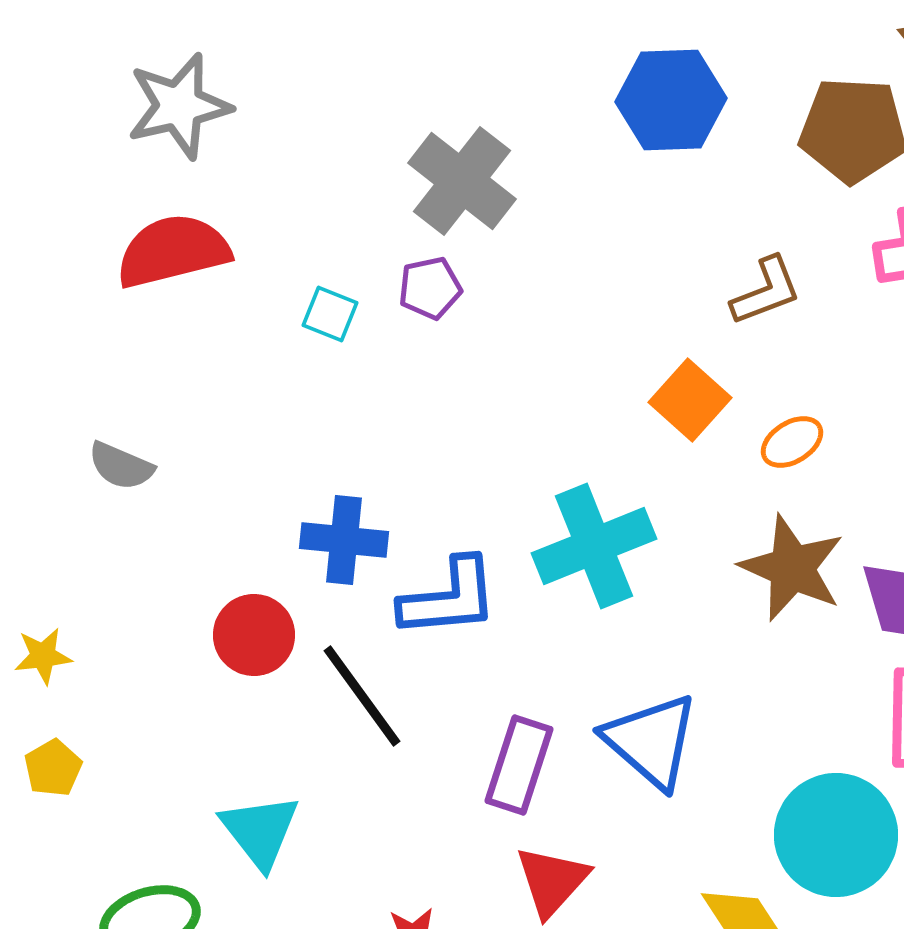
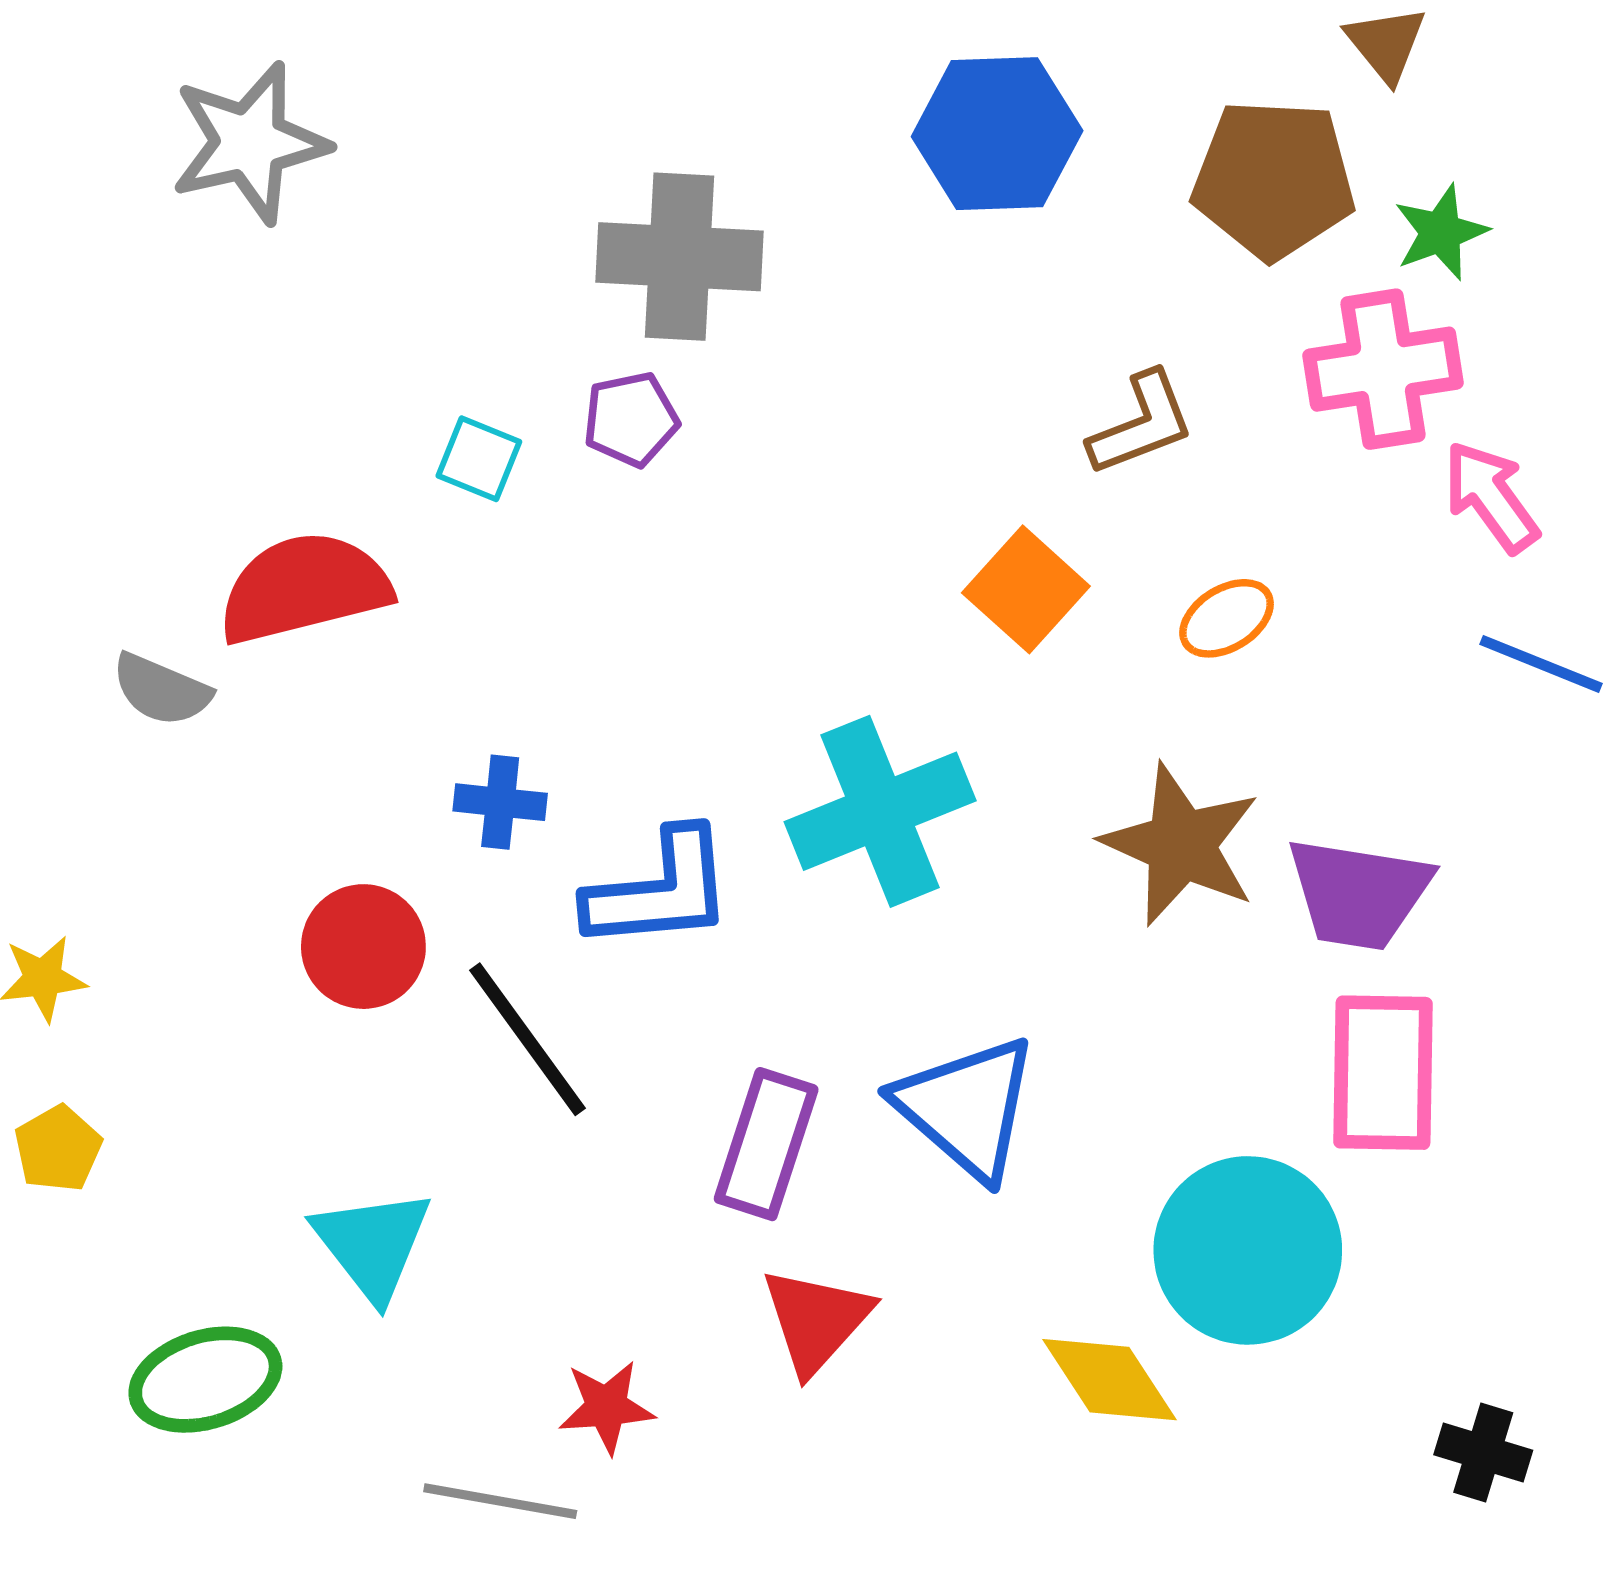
gray cross: (462, 181) -> (679, 257), turned -35
red semicircle: (173, 251) -> (304, 588), moved
orange ellipse: (792, 442) -> (1227, 618), moved
blue cross: (344, 540) -> (500, 802), size x0.7

